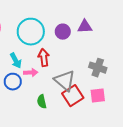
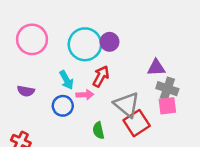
purple triangle: (85, 27) -> (156, 68), moved
purple circle: (63, 32) -> (110, 42), moved
red arrow: (44, 58) -> (101, 76), turned 36
pink square: (98, 96) -> (167, 106), moved

